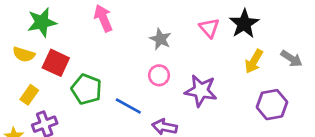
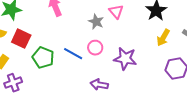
pink triangle: (209, 28) -> (116, 12), moved
blue line: (128, 106) -> (73, 54), moved

